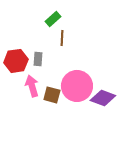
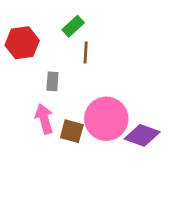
red hexagon: (16, 61) -> (22, 43), moved

